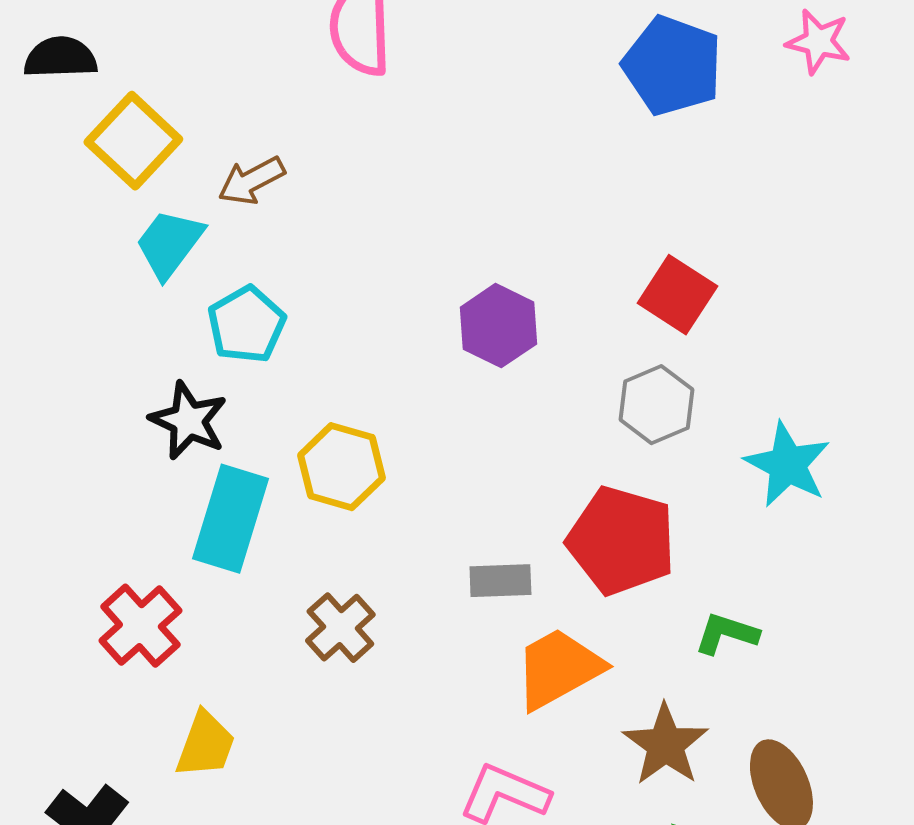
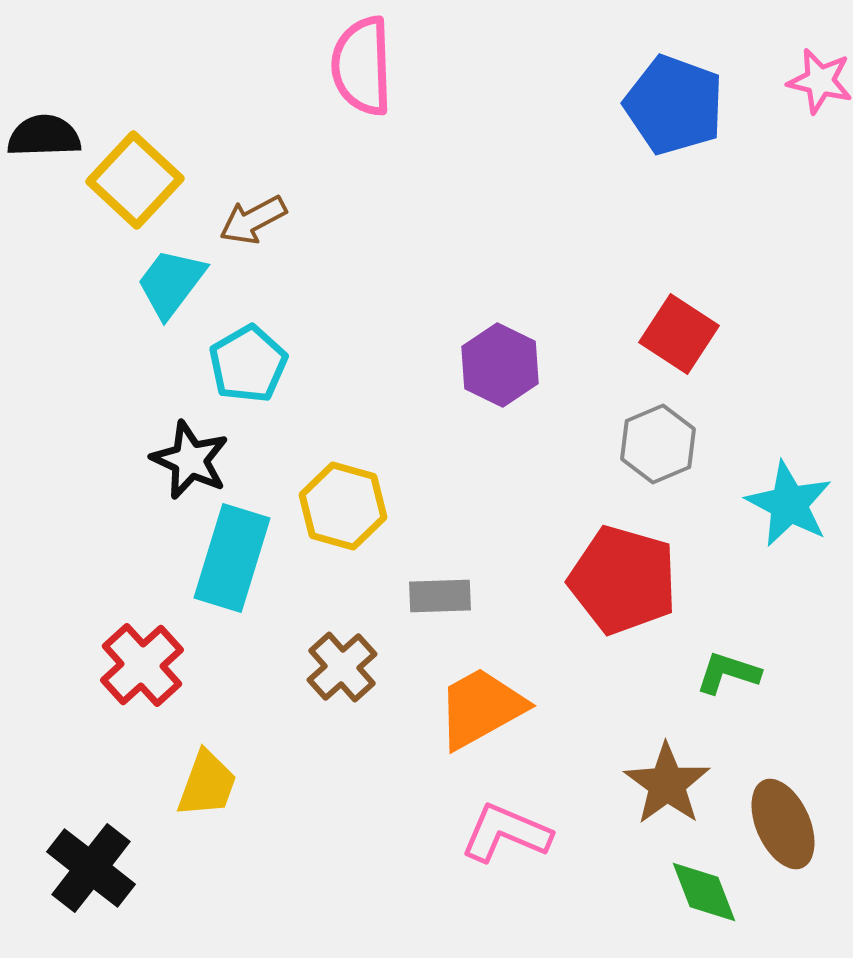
black semicircle: (60, 58) -> (44, 136), moved
gray rectangle: (500, 581) -> (440, 596), moved
orange trapezoid: (558, 669) -> (481, 708), moved

